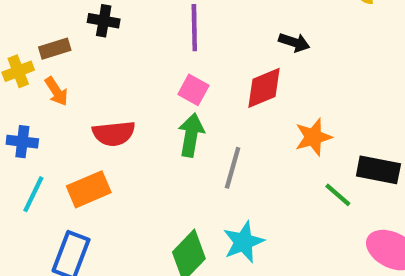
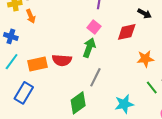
red semicircle: (114, 133) -> (62, 60), moved
gray line: (233, 168) -> (95, 77), moved
cyan star: (243, 242) -> (124, 104), moved

